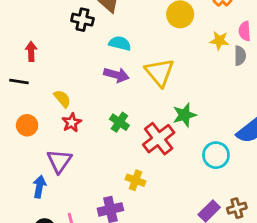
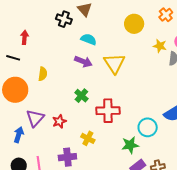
yellow semicircle: (62, 99) -> (43, 74), turned 40
green star: (184, 115) -> (130, 145), moved
red star: (72, 123) -> (59, 121), moved
orange circle: (27, 125) -> (15, 90), size x1.6
red cross: (159, 139) -> (108, 111), turned 30

